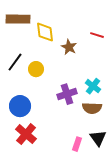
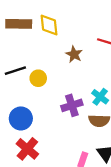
yellow diamond: (45, 32) -> (49, 25), moved
black line: (15, 62) -> (15, 71), turned 36

